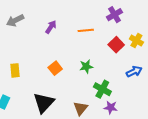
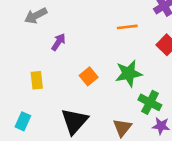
purple arrow: (51, 27) -> (58, 42), moved
green star: (86, 66) -> (129, 73), size x1.5

